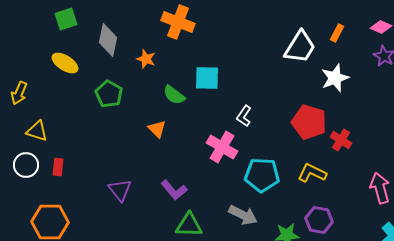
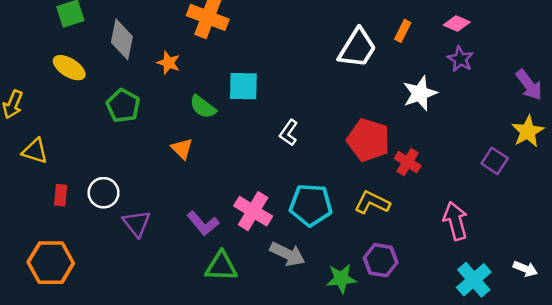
white star: (335, 78) -> (420, 93), moved
pink cross: (222, 147) -> (253, 211), moved
white circle: (26, 165) -> (104, 193), moved

